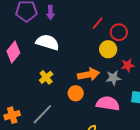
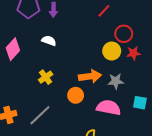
red line: (98, 23) -> (104, 11), moved
white semicircle: (47, 42) -> (49, 41), size x0.6
red star: (128, 65) -> (134, 53), moved

